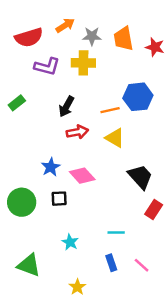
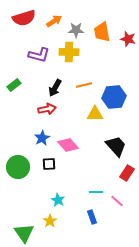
red semicircle: (29, 37) -> (24, 18), moved
blue hexagon: (138, 97) -> (114, 97), moved
orange line: (110, 110) -> (84, 85), moved
red arrow: (77, 132) -> (47, 109), moved
yellow triangle: (115, 138) -> (95, 114), turned -30
green triangle: (29, 265) -> (24, 233), moved, turned 35
pink line: (142, 265) -> (117, 201), moved
yellow star: (77, 287) -> (50, 221), moved

